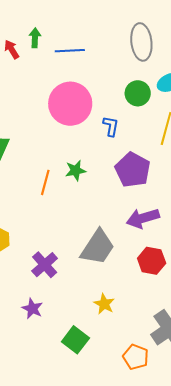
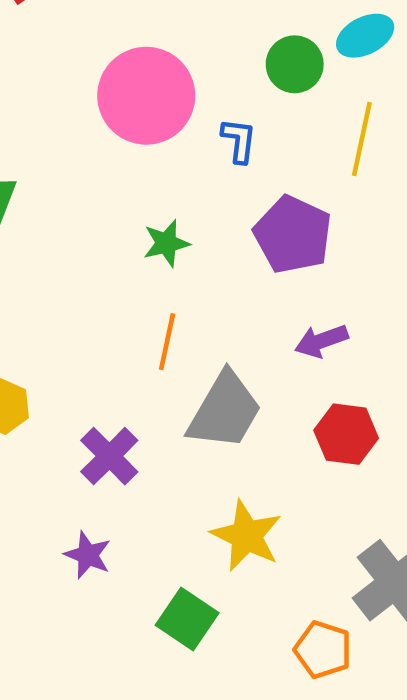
orange line: (45, 182) -> (167, 342), moved
purple arrow: (143, 218) -> (321, 341), size x0.7
yellow star: (104, 304) -> (247, 536), size x1.5

